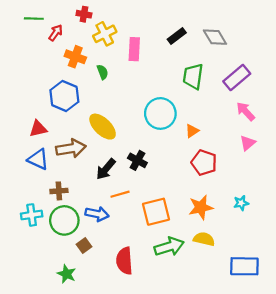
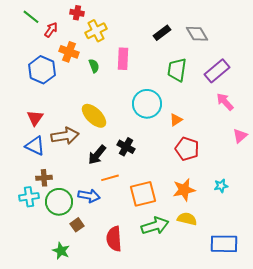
green line: (34, 19) -> (31, 17), turned 36
pink rectangle: (134, 49) -> (123, 59), moved
blue hexagon: (64, 96) -> (42, 70), moved
red triangle: (38, 129) -> (35, 118), turned -42
pink triangle: (248, 143) -> (240, 136), moved
brown cross: (59, 191) -> (44, 178), moved

